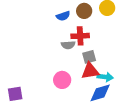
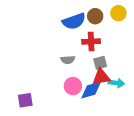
blue semicircle: (63, 16) -> (74, 21), size x1.6
gray semicircle: (68, 45) -> (68, 60), moved
blue diamond: (100, 93) -> (91, 90), moved

